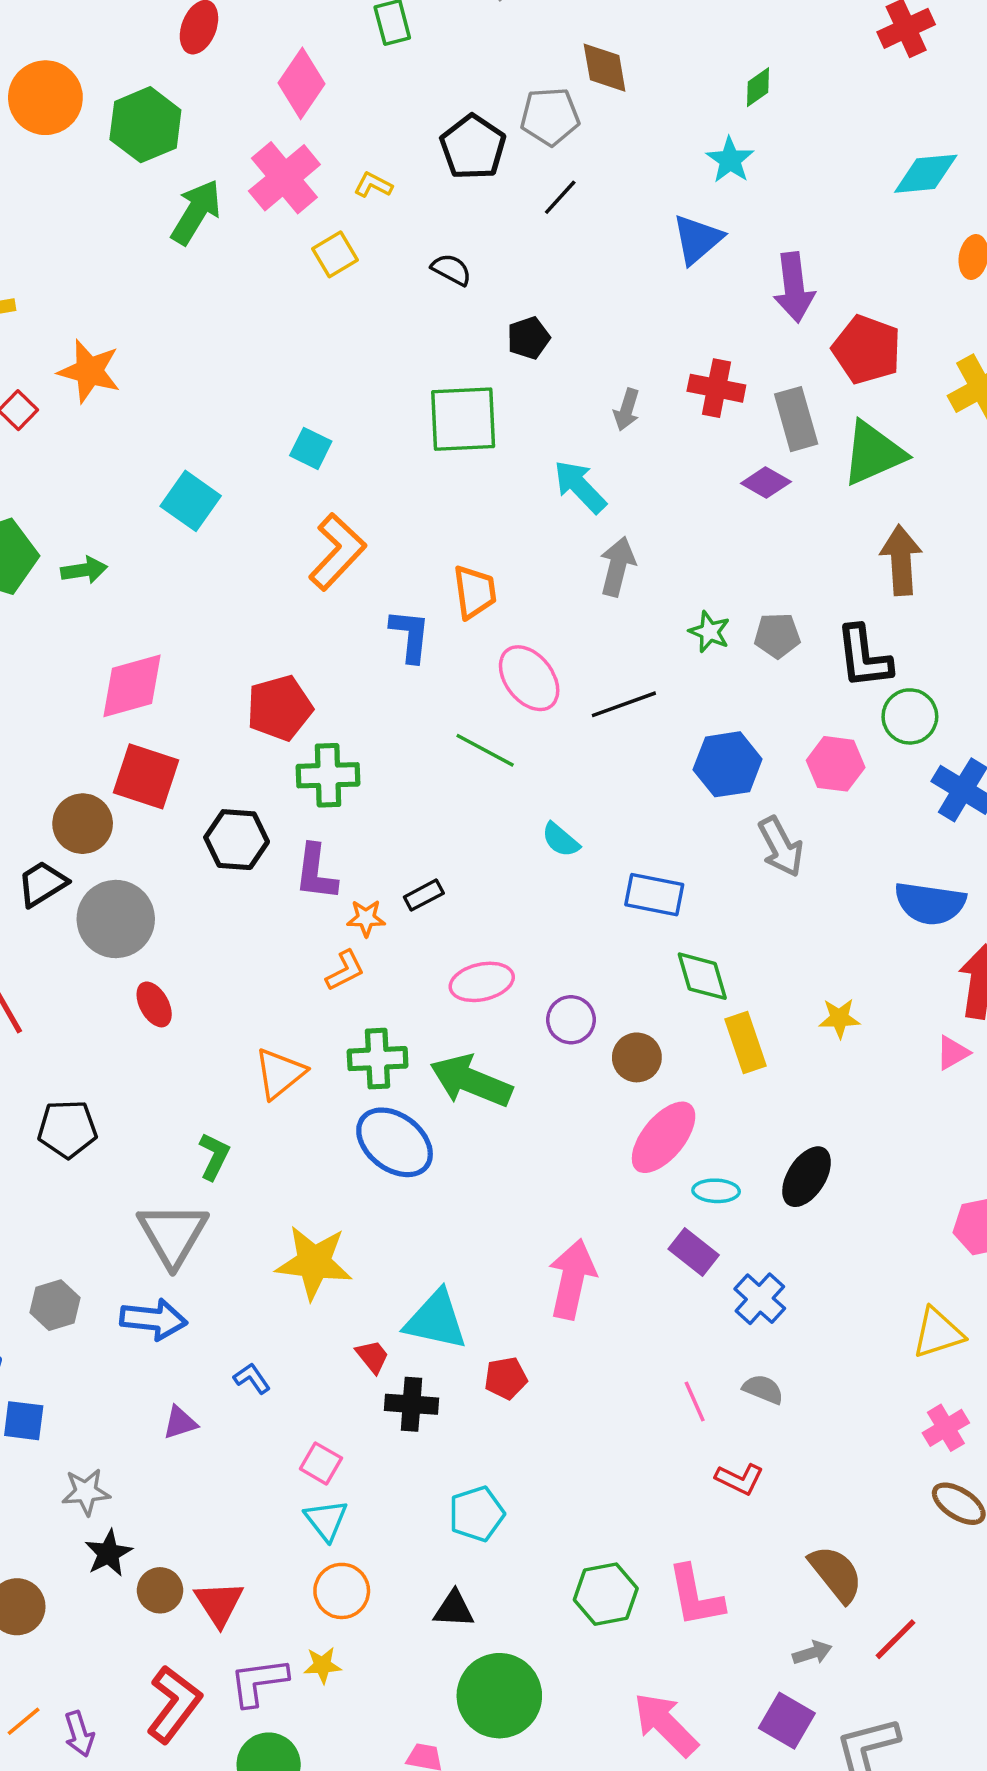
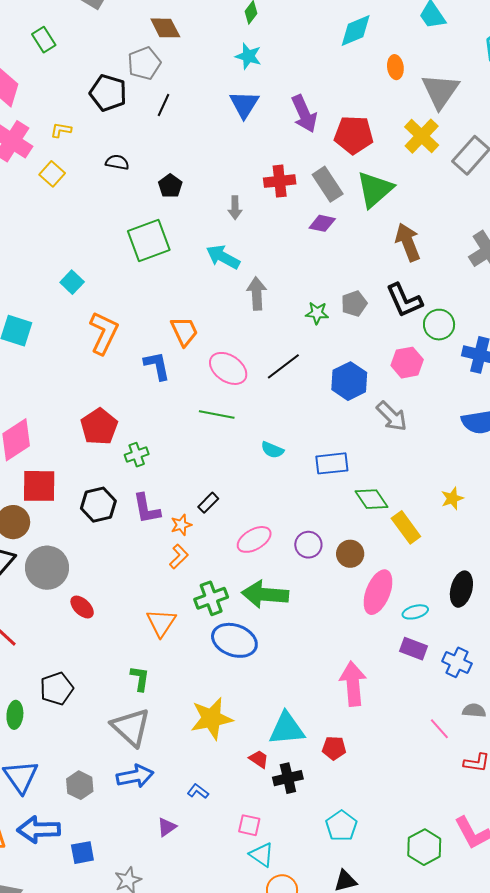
cyan square: (311, 448) -> (72, 282), turned 35
green cross: (328, 775) -> (137, 455), size x0.7
red pentagon: (506, 1378) -> (334, 748), turned 30

